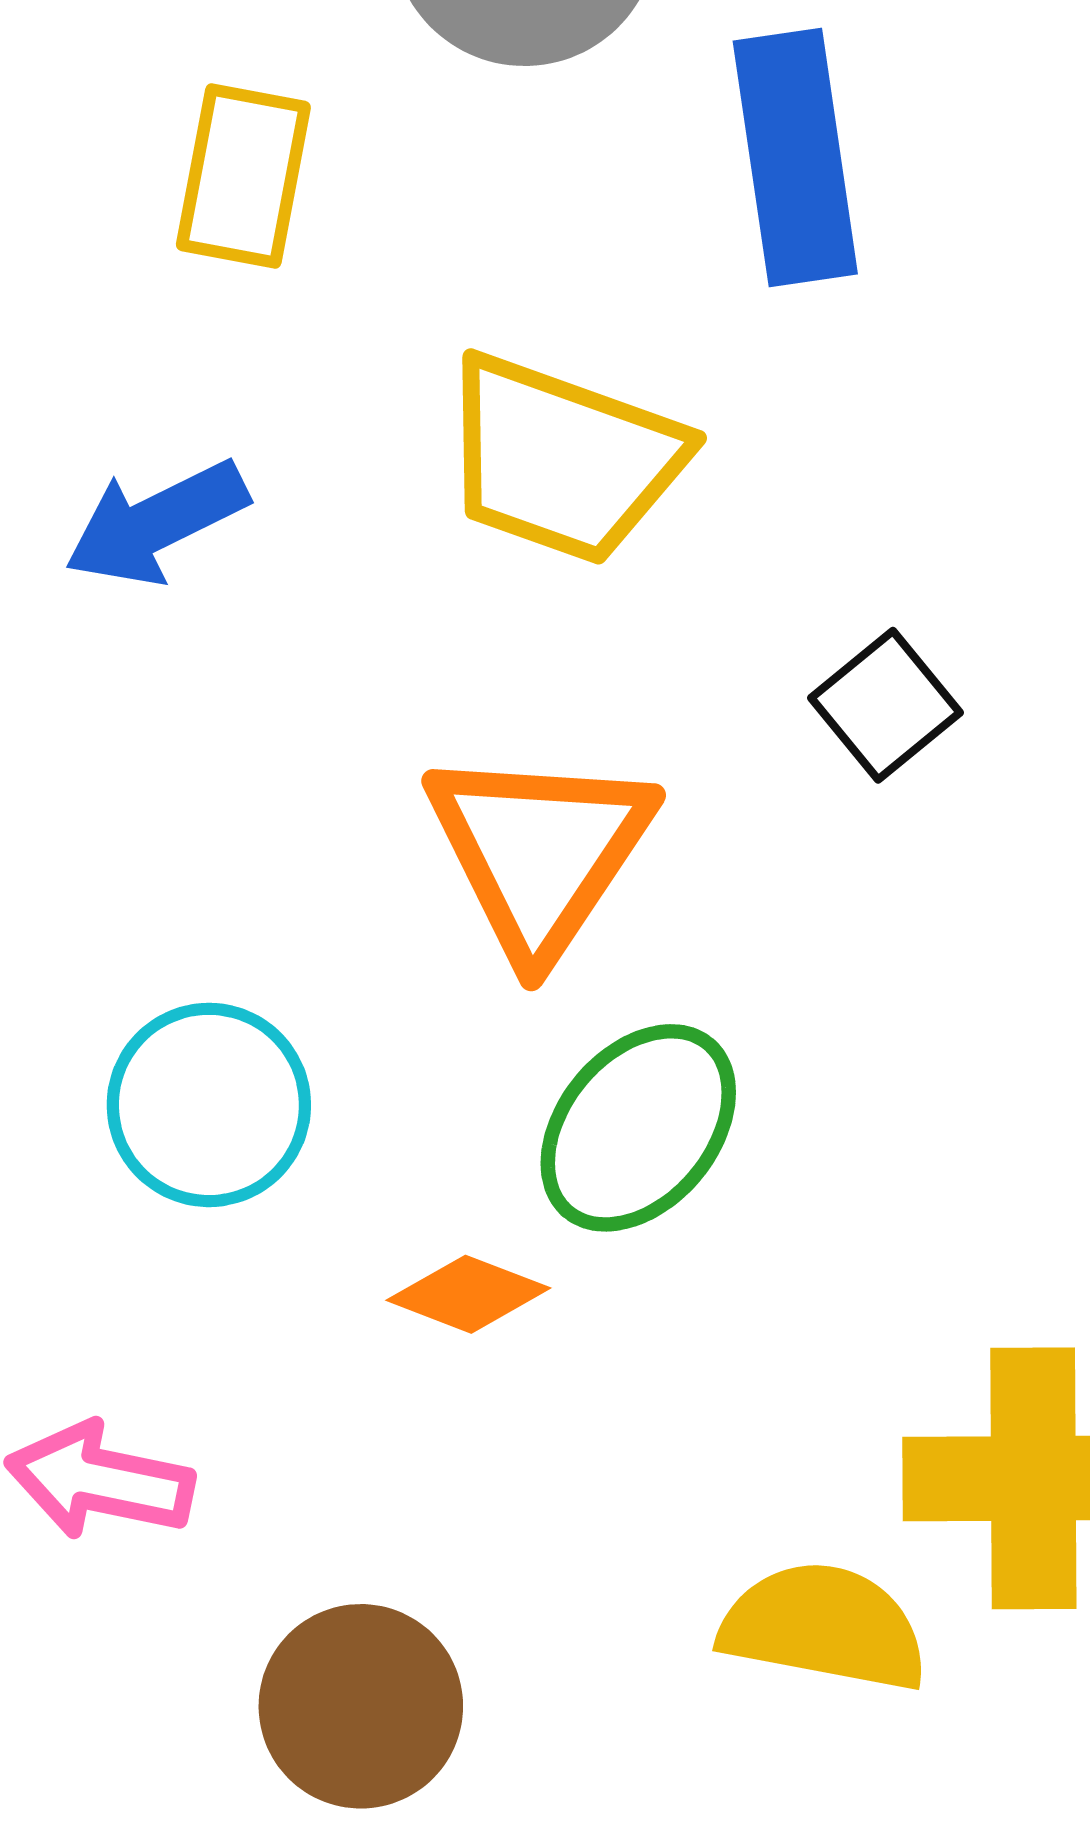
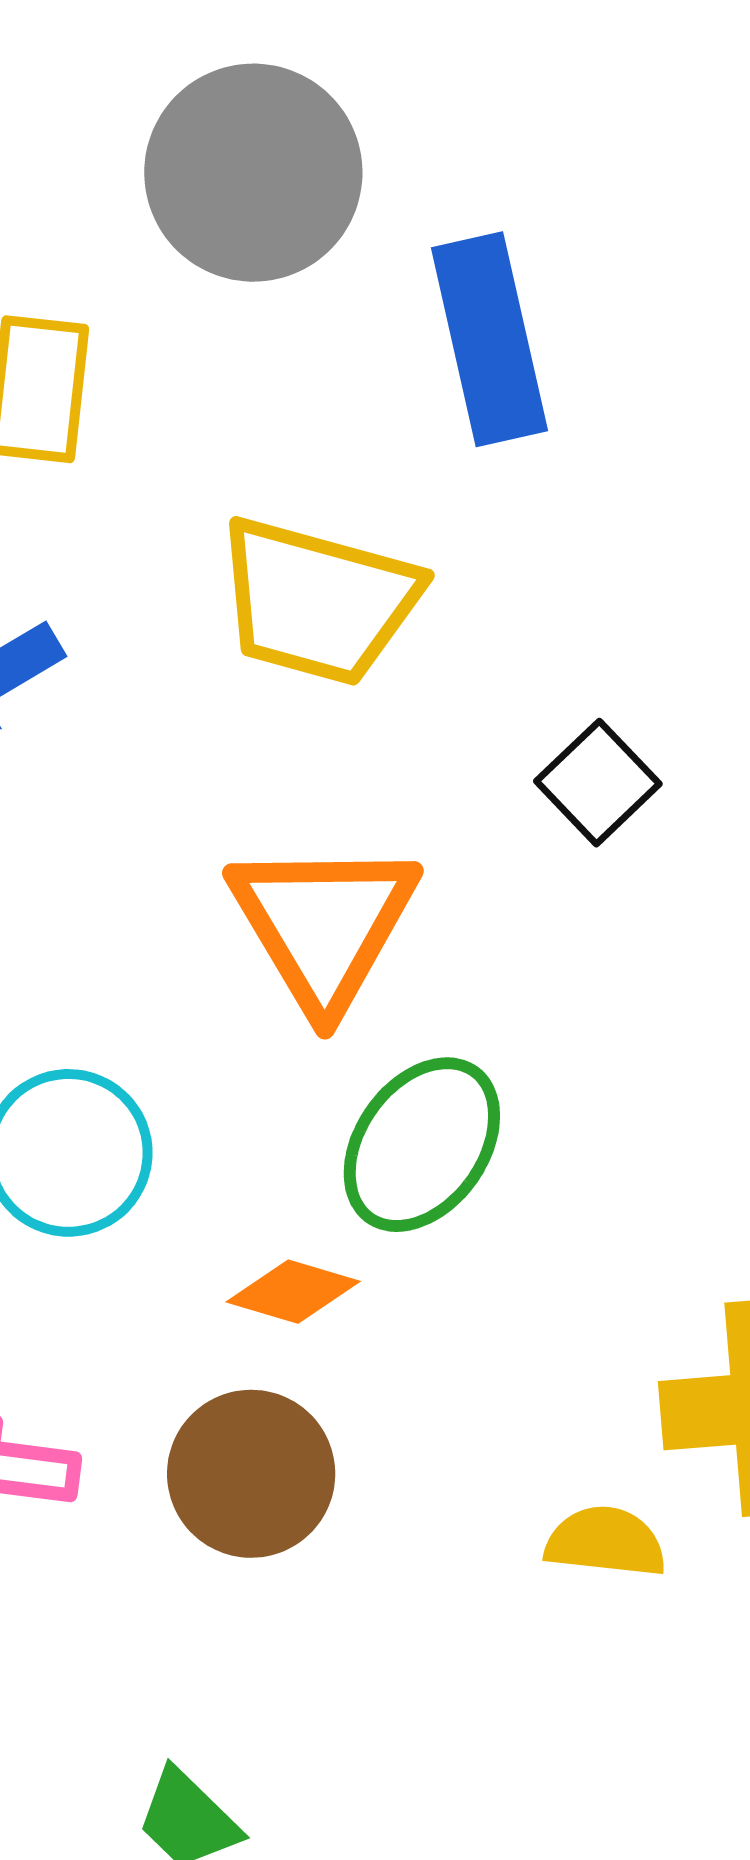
yellow semicircle: (824, 1627) -> (606, 1542), size x0.7
brown circle: (361, 1706) -> (251, 1474), moved

